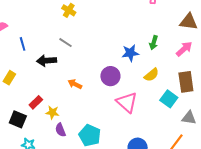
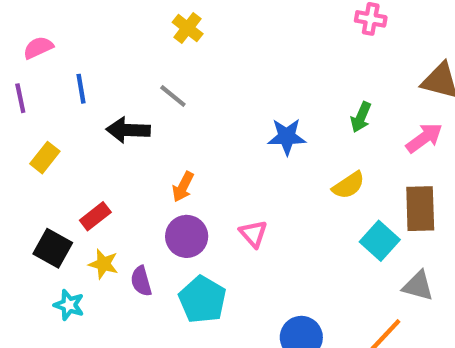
blue star: (130, 53) -> (287, 137), moved
purple circle: (110, 76) -> (187, 236), moved
orange arrow: (75, 84) -> (183, 187), turned -96
pink triangle: (127, 102) -> (253, 234), moved, size x0.6
yellow star: (52, 112) -> (103, 264), moved

